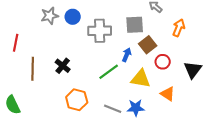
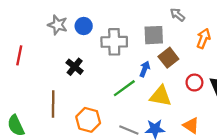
gray star: (50, 16) -> (58, 25), turned 30
red circle: (163, 62) -> (194, 83), moved
black cross: (63, 66) -> (75, 67), moved
brown line: (33, 69) -> (53, 104), moved
orange triangle: (168, 94) -> (191, 125), moved

